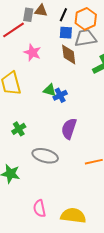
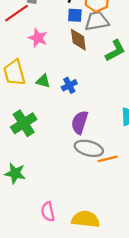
green triangle: (50, 90) -> (43, 81), moved
green cross: (19, 129) -> (24, 123), size x1.6
gray ellipse: (45, 156) -> (89, 148), moved

